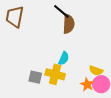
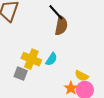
yellow cross: (55, 74) -> (31, 59), moved

